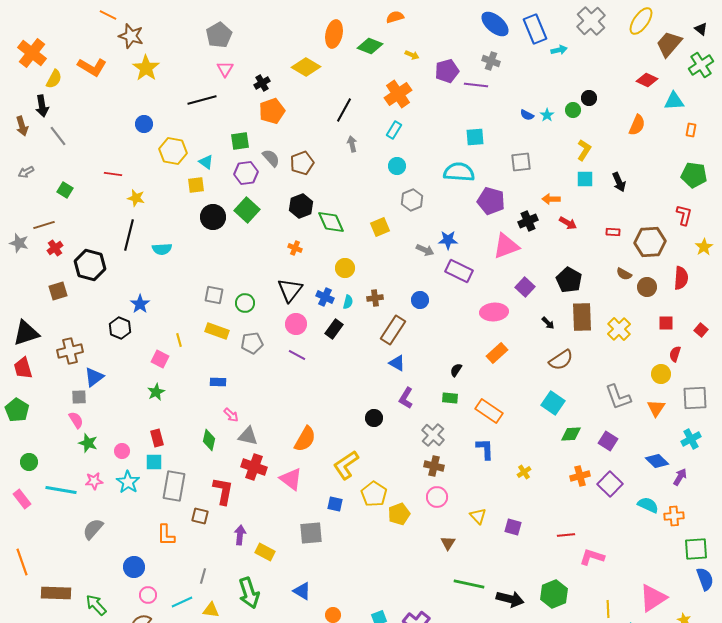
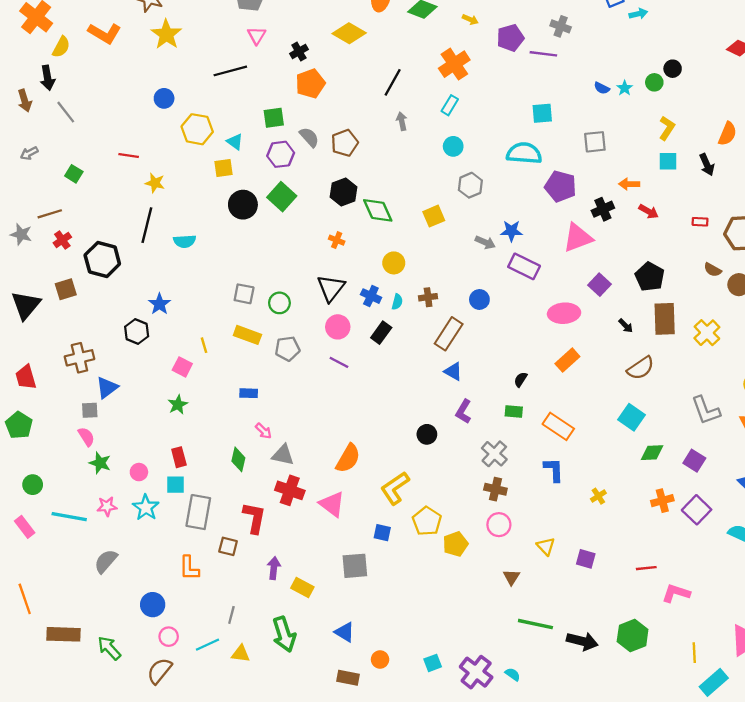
orange semicircle: (637, 125) -> (727, 134), moved
black triangle: (26, 333) -> (26, 305), moved, turned -32

